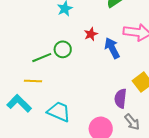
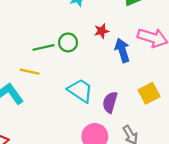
purple semicircle: (121, 98) -> (110, 102), moved
cyan trapezoid: (59, 112) -> (80, 91), moved

